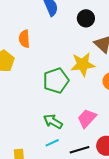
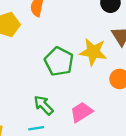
green pentagon: (56, 81) -> (59, 61), turned 30

